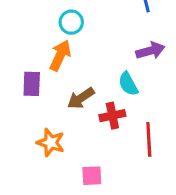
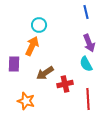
purple arrow: (150, 51) -> (89, 43), turned 84
cyan semicircle: (128, 84) -> (86, 64), moved

